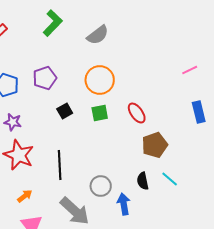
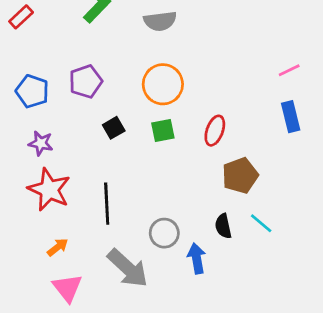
gray semicircle: (98, 35) -> (160, 21), turned 30
blue rectangle: (199, 112) -> (291, 117), moved
red ellipse: (137, 113) -> (215, 131), turned 55

